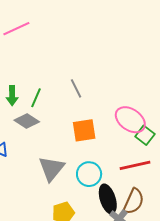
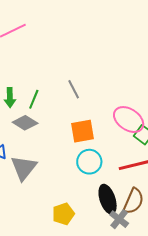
gray triangle: (51, 169) -> (24, 168), moved
cyan circle: (89, 174) -> (89, 162), moved

